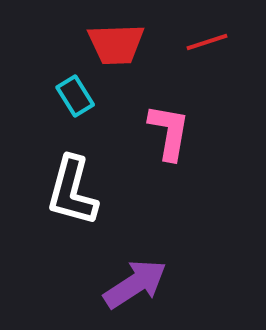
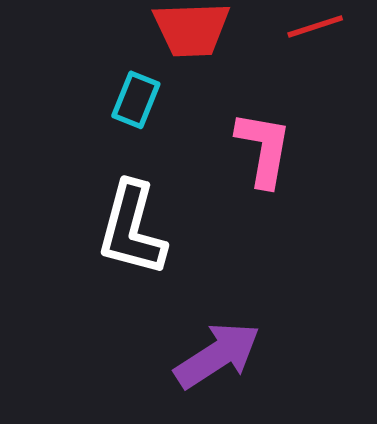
cyan rectangle: (75, 96) -> (136, 100), turned 54

